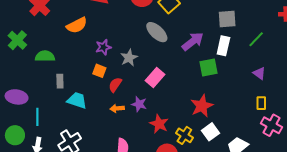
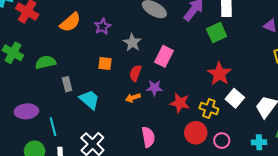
purple star: (103, 47) -> (102, 27), moved
red semicircle: (115, 85) -> (135, 73), moved
cyan trapezoid: (77, 100) -> (89, 100), turned 35

